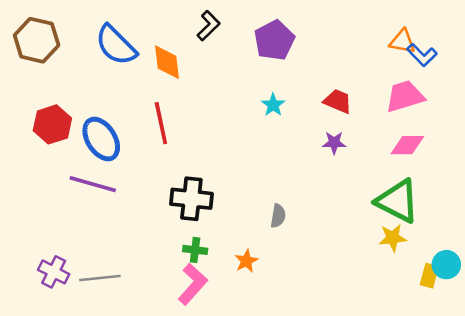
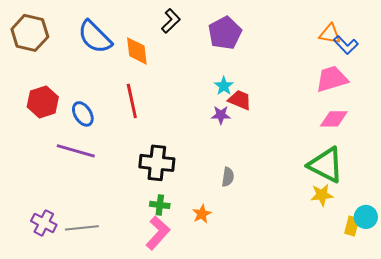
red trapezoid: (338, 101) -> (240, 100), moved
blue ellipse: (101, 139) -> (83, 114), size x0.7
purple star: (334, 143) -> (221, 115), moved

